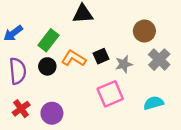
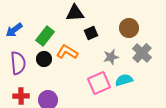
black square: (101, 56) -> (91, 33), moved
cyan semicircle: (154, 103) -> (124, 80), moved
red cross: (21, 109) -> (21, 96), turned 35

